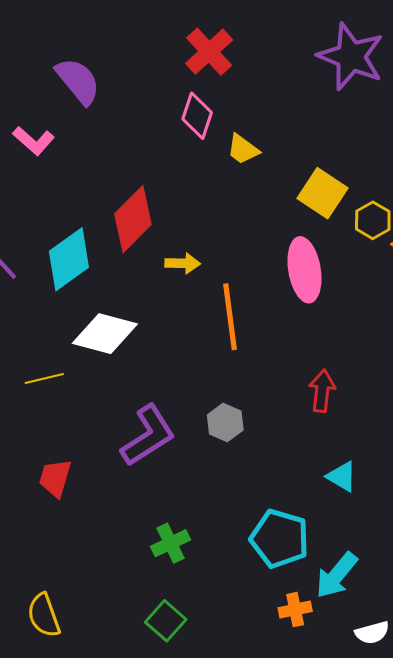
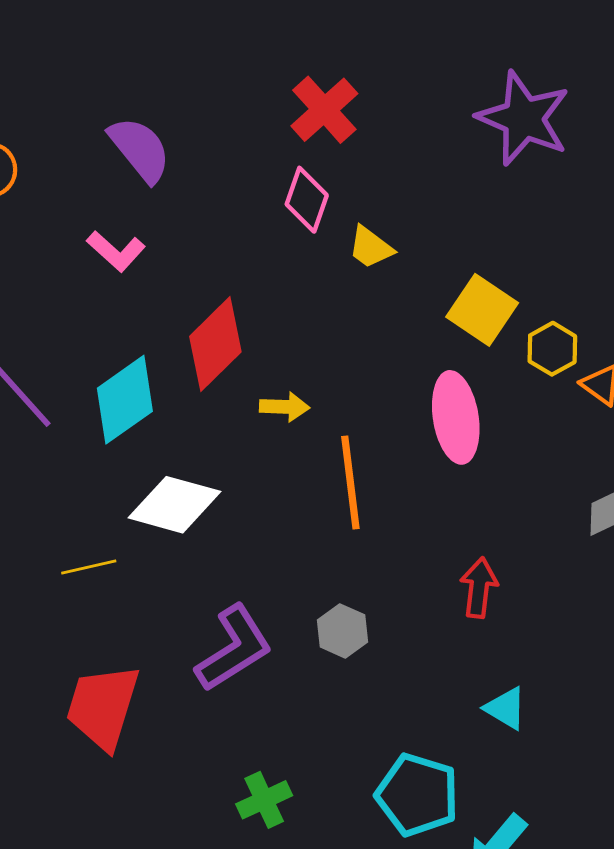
pink L-shape: (34, 141) -> (116, 251), moved
red trapezoid: (55, 478) -> (103, 707), size x1.6

